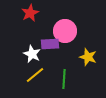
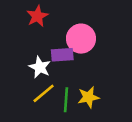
yellow star: (88, 57) -> (88, 97), moved, turned -30
green line: (64, 79) -> (66, 100), moved

